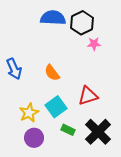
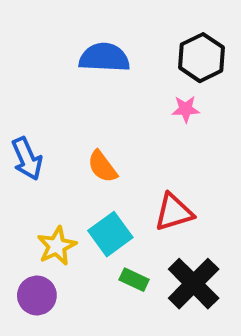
black hexagon: (82, 23) -> (202, 58), moved
purple circle: (34, 138) -> (37, 295), moved

